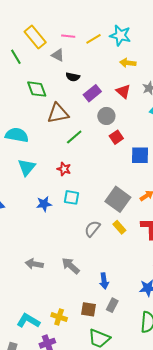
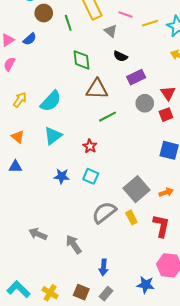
red triangle: (123, 91) -> (168, 93), moved
cyan semicircle: (17, 135) -> (51, 101), turned 110
red square: (116, 137) -> (166, 115), moved
gray semicircle: (92, 229) -> (104, 212), size x1.4

